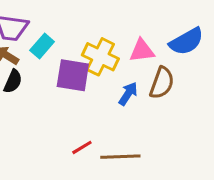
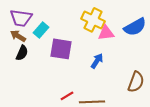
yellow cross: (100, 57) -> (93, 20), moved
brown semicircle: (162, 83) -> (136, 82), moved

